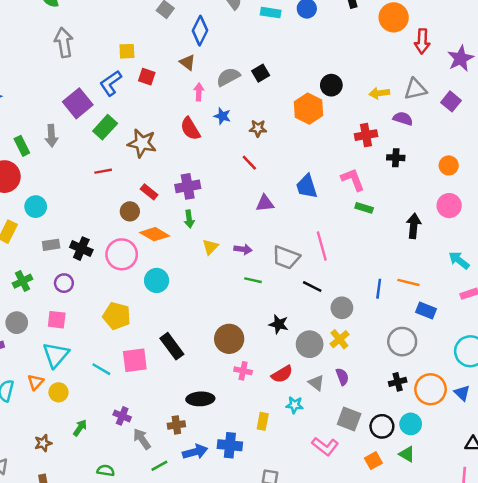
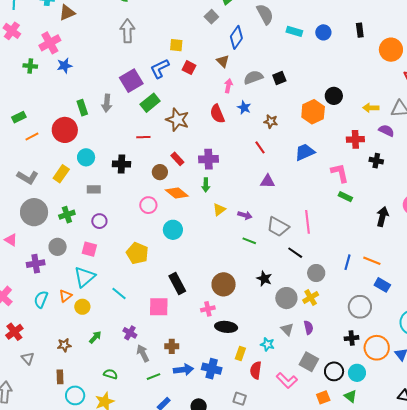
blue trapezoid: (307, 186) -> (305, 152), moved, turned 75
black cross: (81, 249) -> (122, 164), moved, turned -30
pink circle: (122, 254) -> (148, 205), size x0.7
pink square: (135, 360) -> (159, 307), moved
pink cross: (243, 371) -> (208, 309), moved, turned -32
red semicircle: (282, 374) -> (256, 370), moved, turned 120
black ellipse: (200, 399) -> (226, 327), moved

